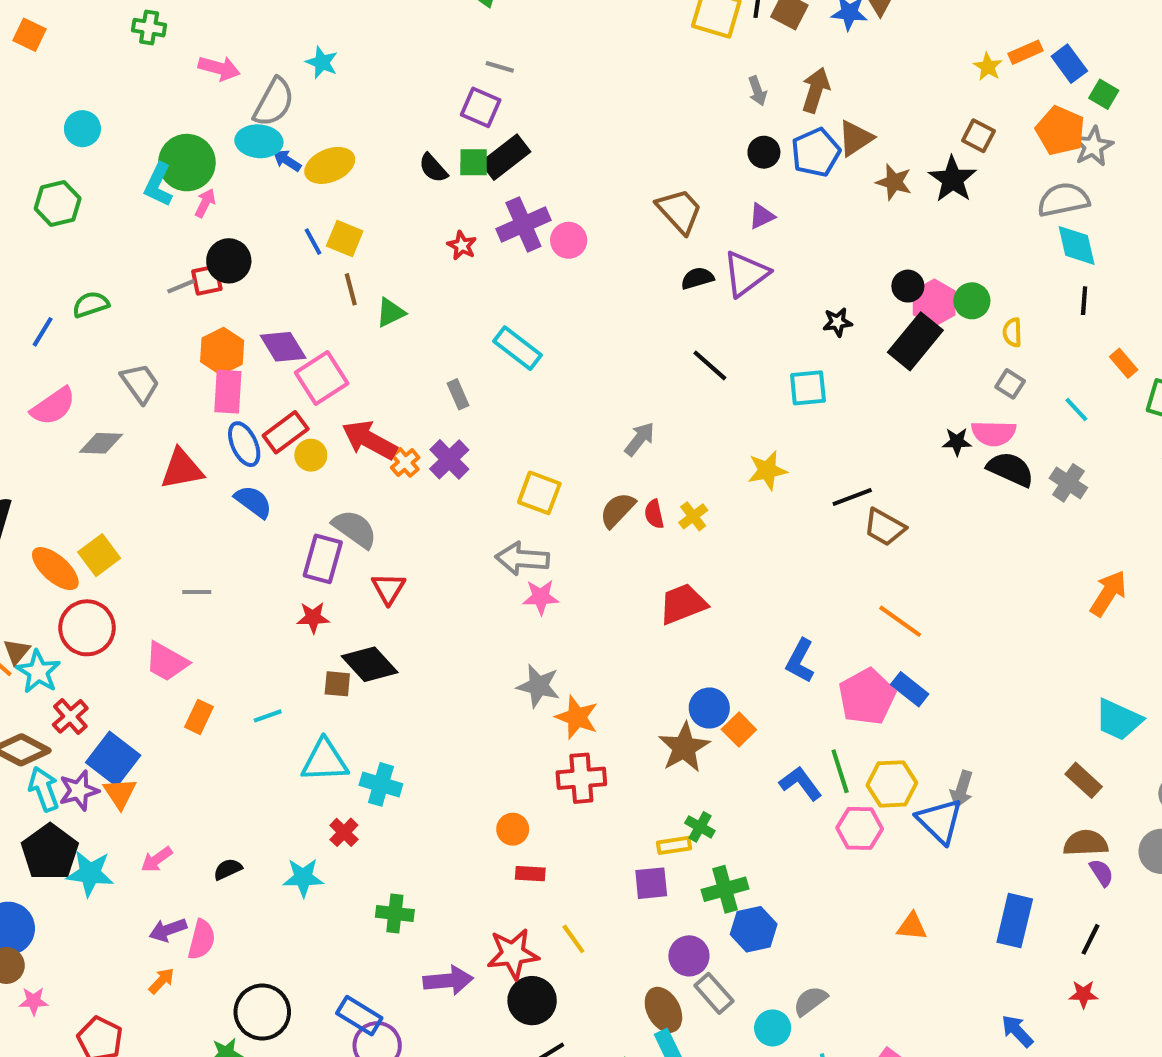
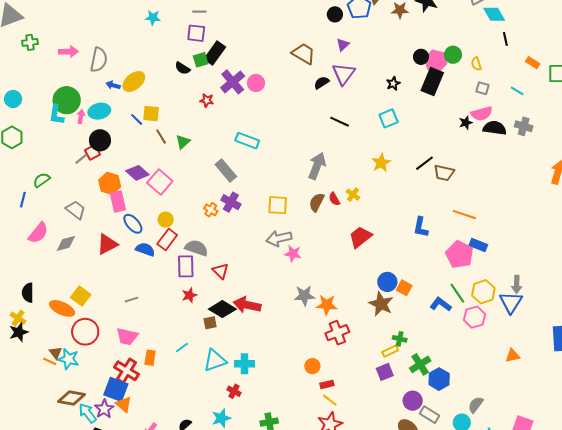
cyan star: (322, 62) -> (153, 18), moved
cyan ellipse: (259, 141) -> (99, 111), moved
gray rectangle: (458, 394) -> (226, 171), size x1.6
red rectangle: (286, 432) -> (167, 240), moved
gray arrow: (640, 439) -> (317, 166), size x1.5
red arrow: (369, 440) -> (247, 305), moved
pink star: (541, 597) -> (293, 254), turned 30
blue L-shape: (800, 661) -> (421, 227), moved
red cross: (70, 716) -> (127, 371), moved, size x1.4
blue triangle: (940, 821) -> (511, 302), turned 35
yellow line: (573, 939) -> (330, 400), moved

